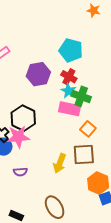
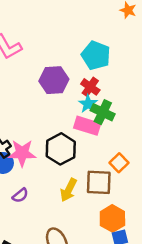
black hexagon: (23, 118) -> (61, 149), moved
orange square: (88, 129) -> (119, 163), moved
purple semicircle: (20, 172) -> (20, 195), turned -40

